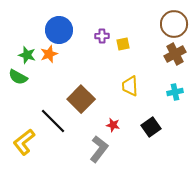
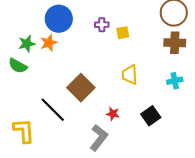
brown cross: (175, 54) -> (175, 43), turned 30
green star: (27, 55) -> (27, 44), turned -30
yellow L-shape: (24, 142) -> (24, 131), turned 124

